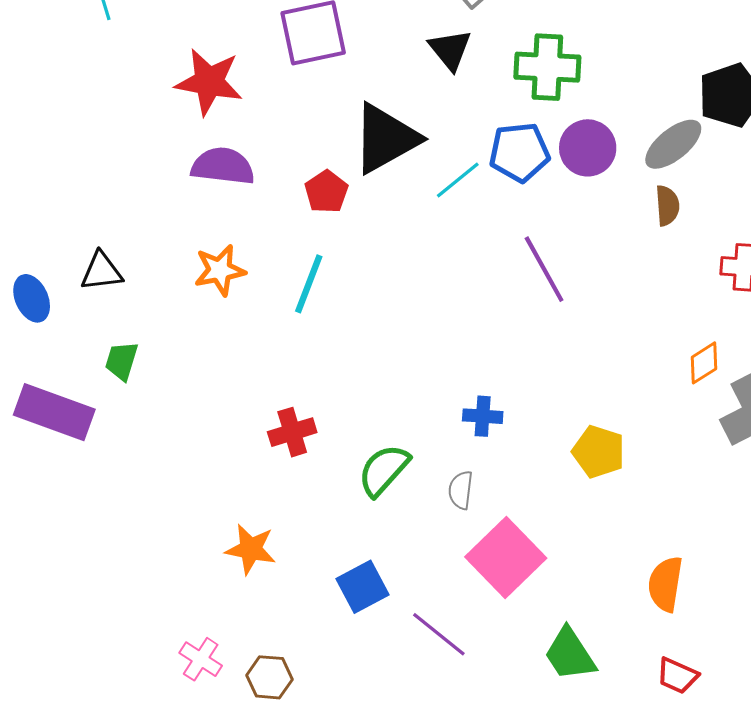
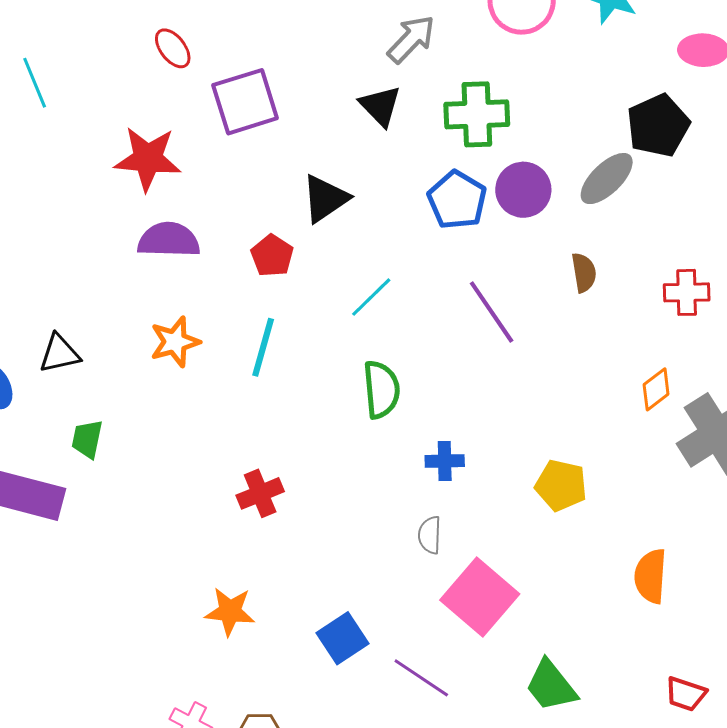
black triangle: (386, 139) -> (325, 199), size x0.7
blue pentagon: (519, 152) -> (457, 200), turned -30
cyan line: (458, 180) -> (371, 297), moved
brown semicircle: (667, 206) -> (584, 273), moved
green semicircle: (384, 470) -> (381, 389), moved, turned 138
orange semicircle: (665, 584) -> (651, 576), moved
red trapezoid: (677, 676) -> (686, 694), moved

